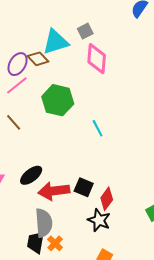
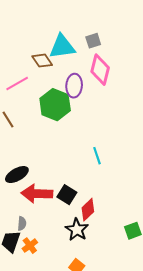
purple ellipse: (18, 64) -> (74, 86), moved, turned -35
cyan line: (98, 128) -> (97, 156), moved
gray semicircle: (44, 223) -> (22, 224), size x0.5

